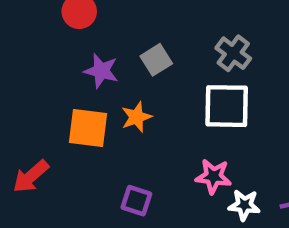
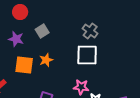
gray square: (156, 60) -> (42, 31), moved
purple star: (101, 71) -> (16, 39), moved

